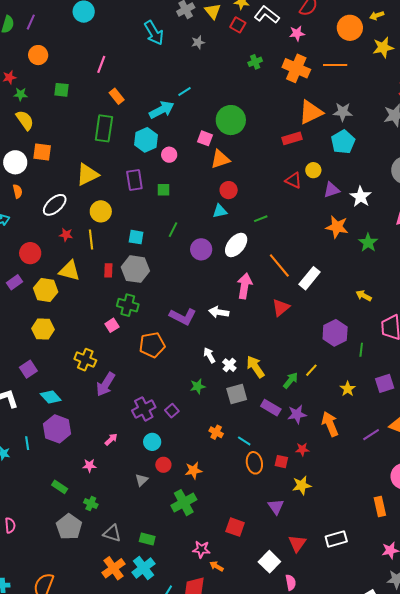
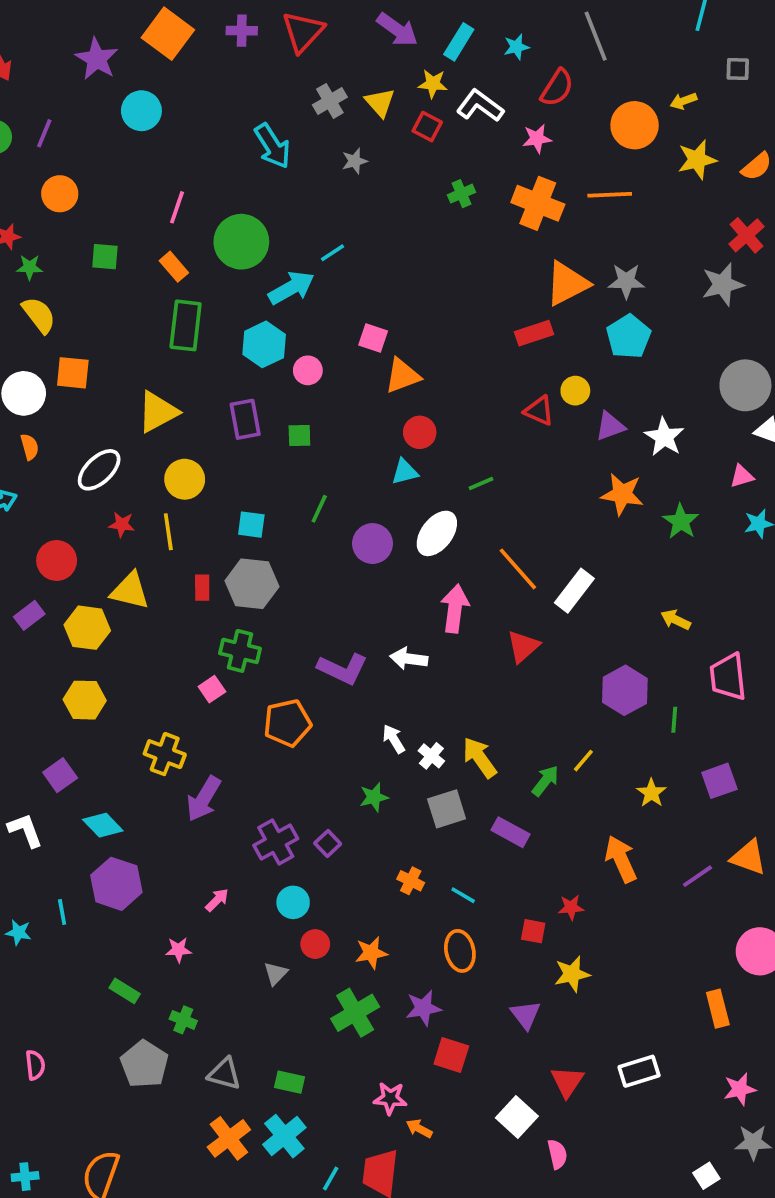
orange rectangle: (117, 96) -> (174, 267), moved
green circle: (231, 120) -> (241, 242), moved
purple star: (297, 414) -> (423, 1008), moved
orange ellipse: (254, 463) -> (460, 951), moved

